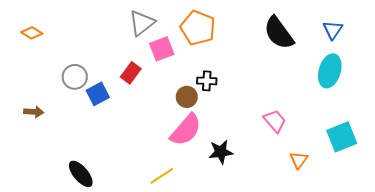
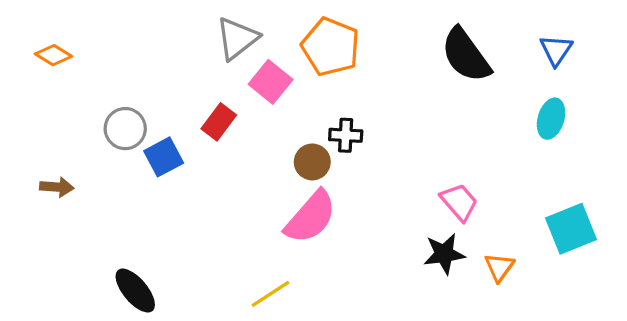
pink square: (162, 49) -> (271, 82), turned -30
cyan ellipse: (330, 71) -> (551, 119), size x0.7
black star: (221, 152) -> (444, 254), moved

